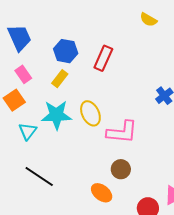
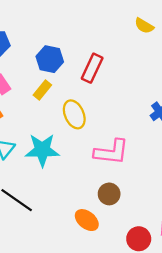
yellow ellipse: (90, 113) -> (74, 114), moved
cyan star: (56, 115) -> (42, 150), moved

